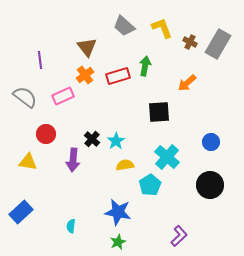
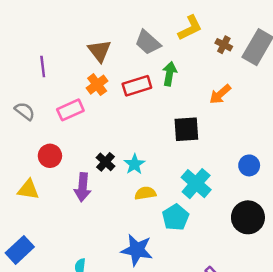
gray trapezoid: (124, 26) -> (148, 42), moved
yellow L-shape: (162, 28) -> (190, 28), turned 85
gray semicircle: (25, 97) -> (25, 111), size x0.7

